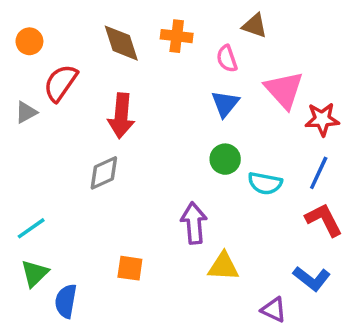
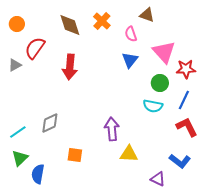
orange cross: (177, 36) -> (102, 21), turned 36
green circle: (225, 159) -> (160, 83), moved
gray diamond: (104, 173) -> (50, 123), moved

